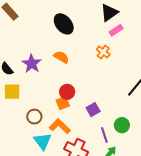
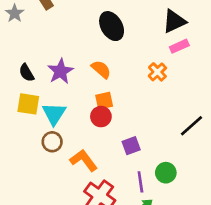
orange square: (63, 103) -> (104, 101), moved
cyan triangle: (43, 141) -> (54, 114), moved

